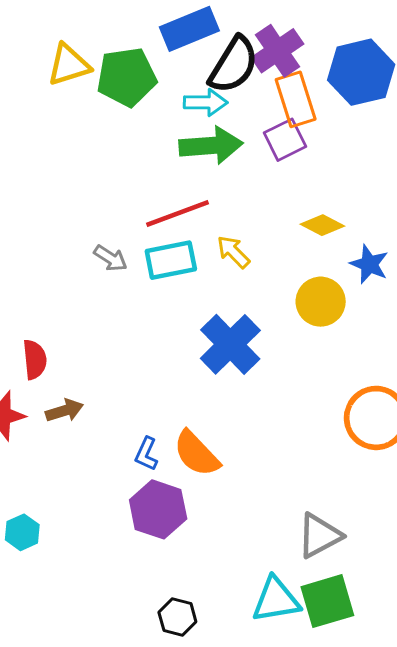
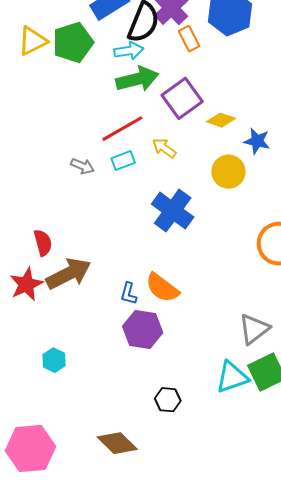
orange rectangle: (296, 99) -> (189, 39), size x0.7
purple square: (285, 140) -> (182, 98), moved, size x1.4
cyan rectangle: (171, 260) -> (123, 161), size x0.7
brown arrow: (64, 411) -> (69, 274), size x1.8

